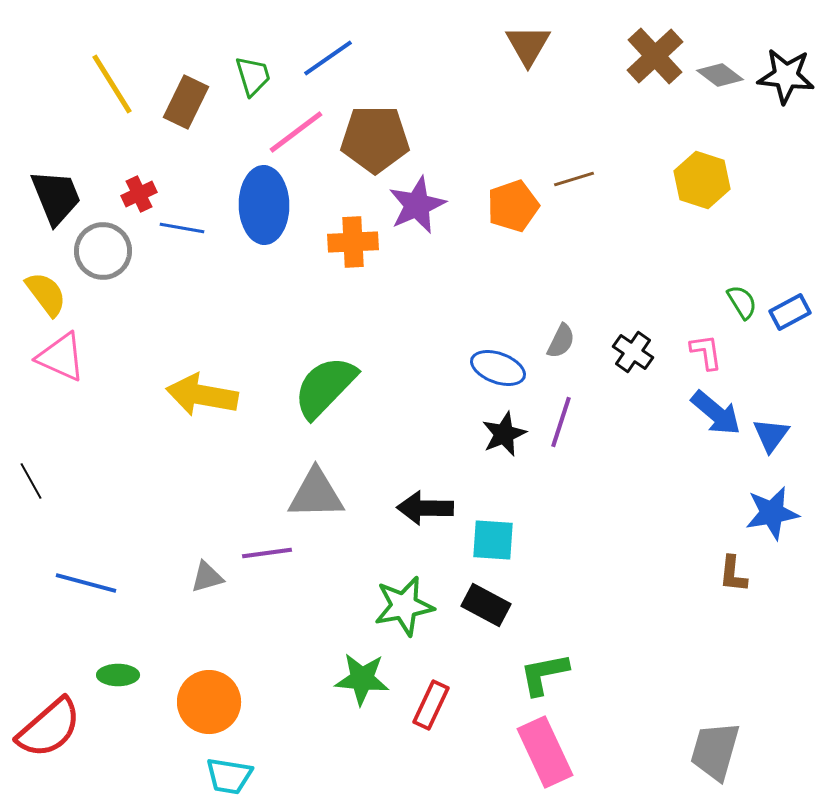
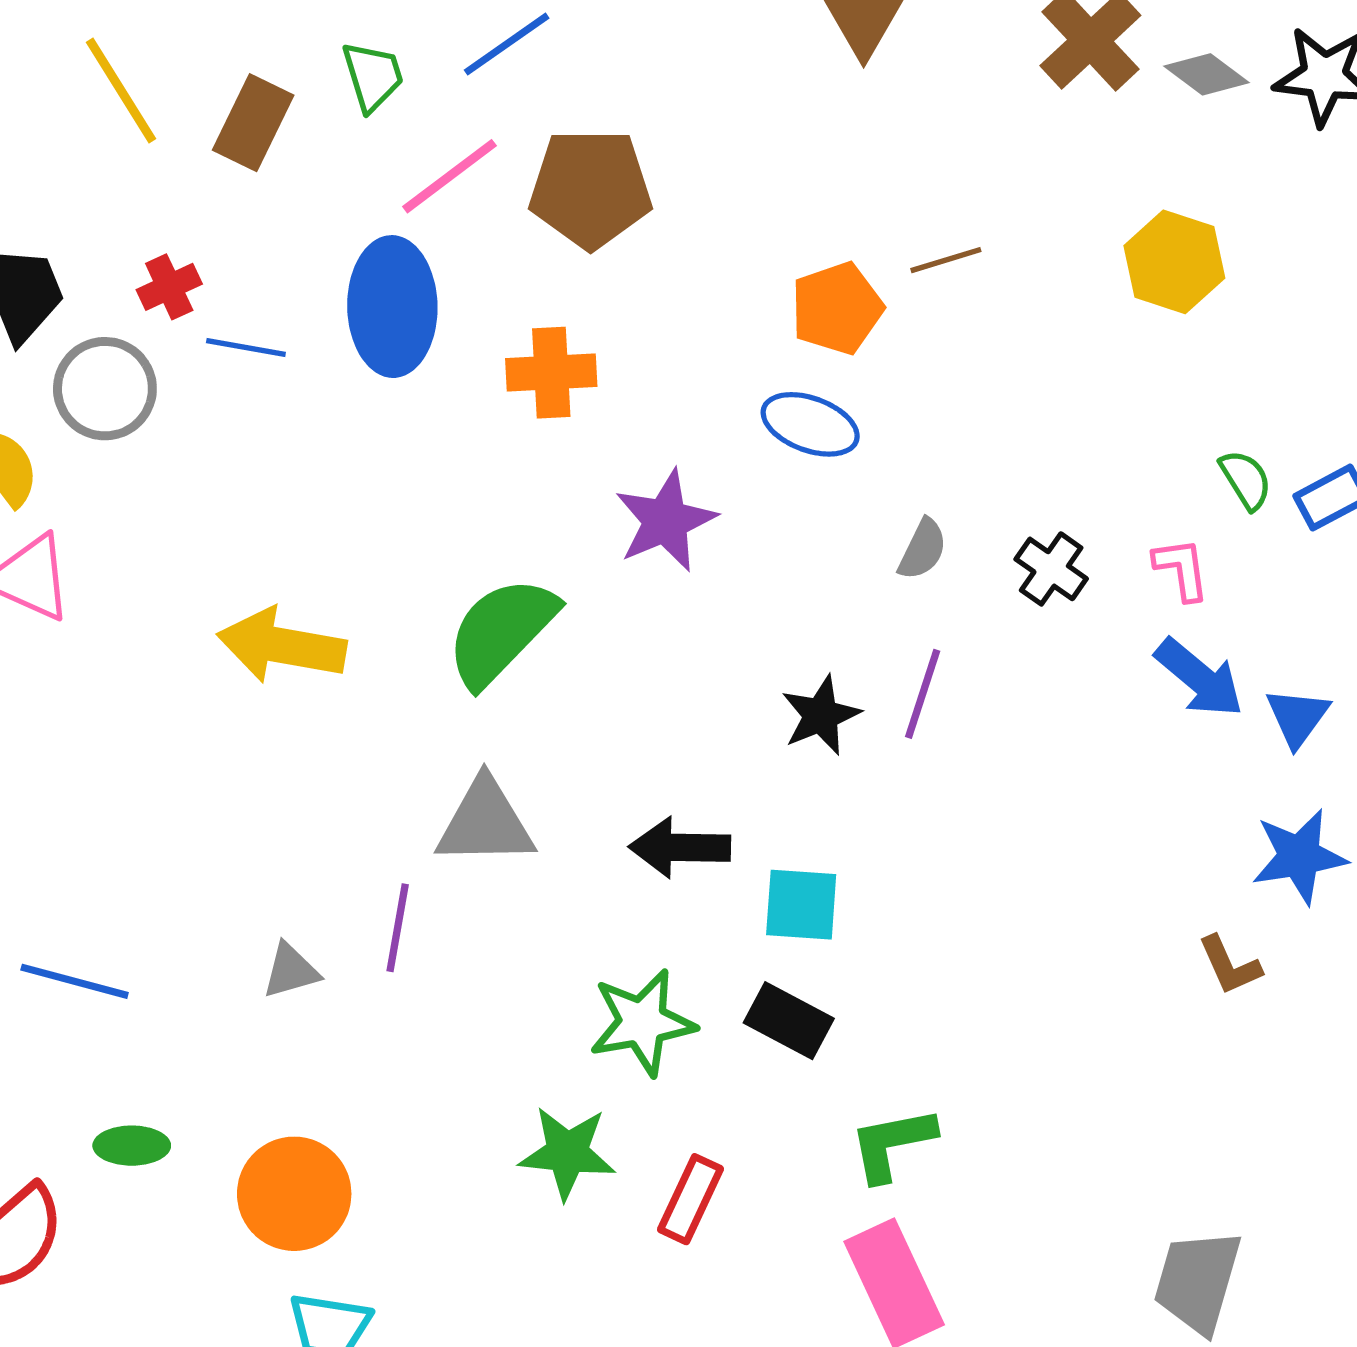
purple star: (417, 205) -> (666, 521), moved
blue ellipse: (498, 368) -> (810, 424), moved
purple line: (267, 553) -> (398, 928), turned -72
brown L-shape: (733, 574) -> (1230, 965), turned -30

